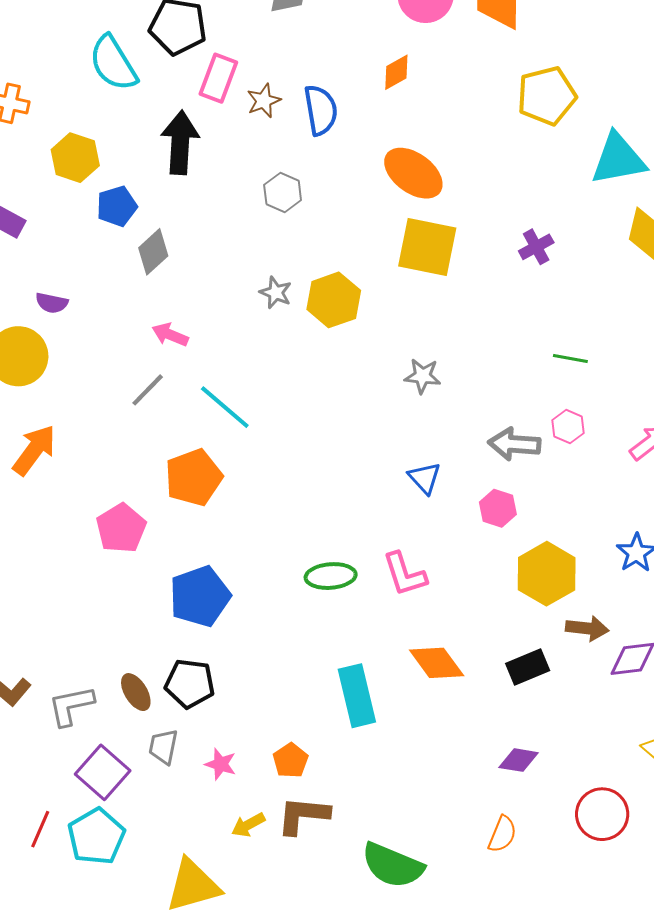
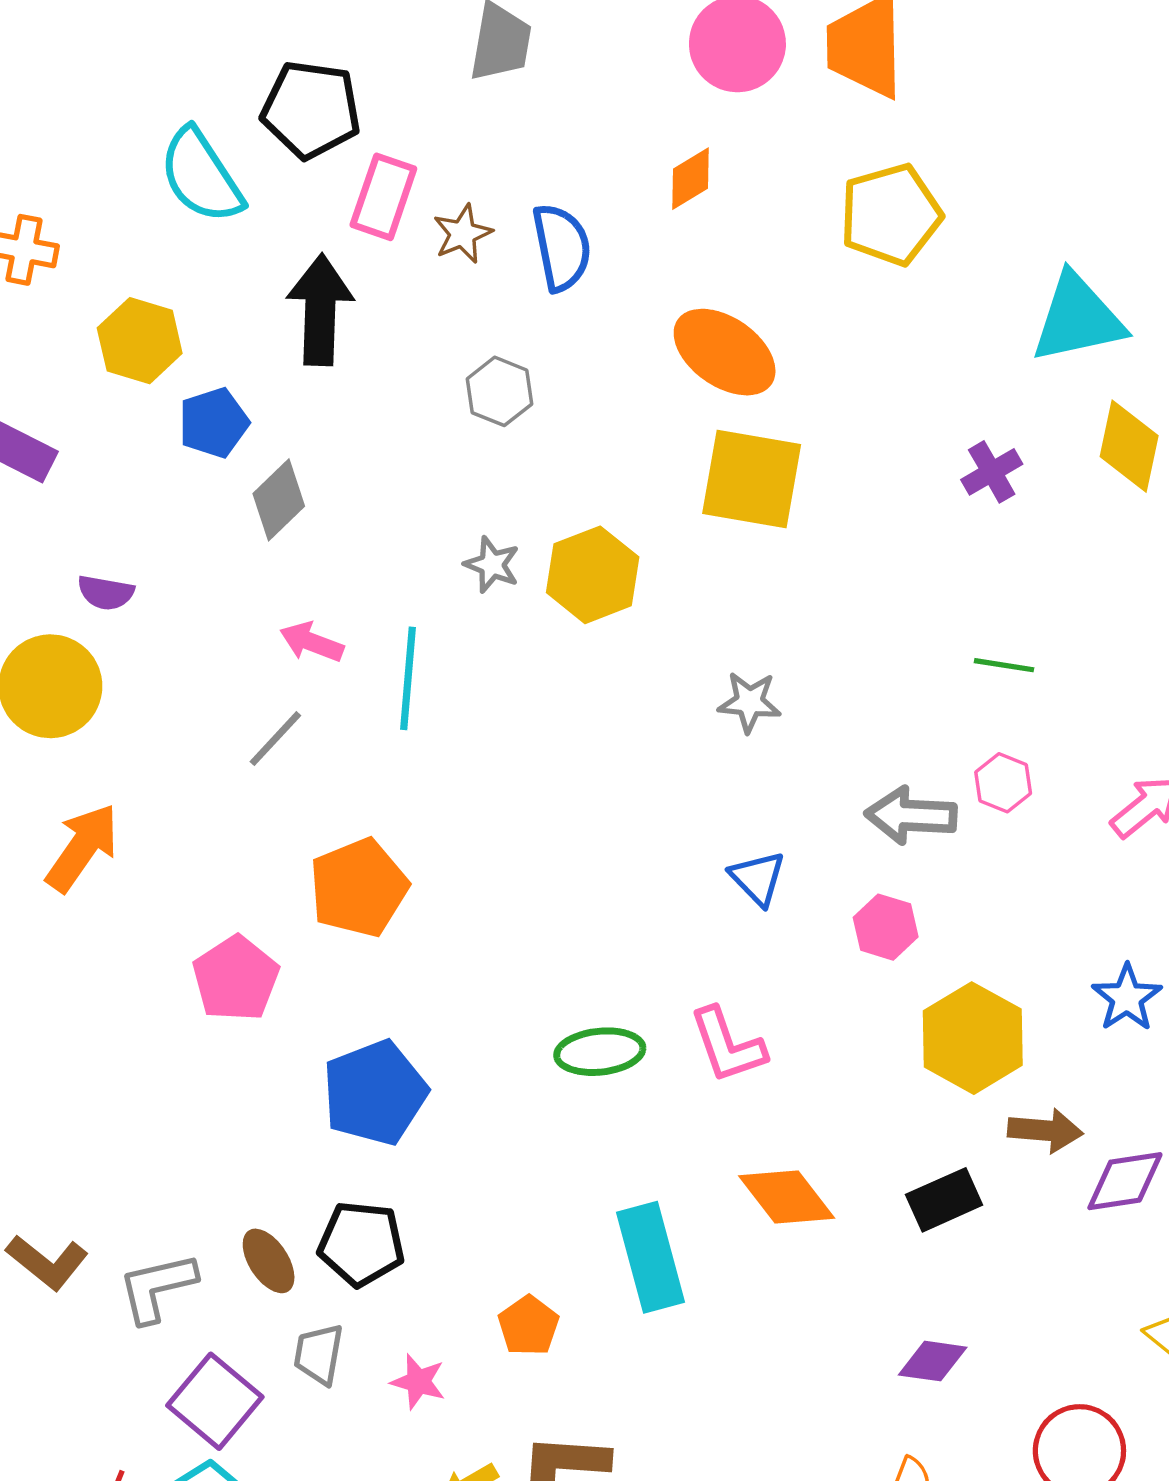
yellow pentagon: (547, 96) -> (891, 215), moved
purple cross: (536, 247) -> (992, 472), moved
cyan line: (225, 407) -> (408, 678), moved, turned 56
orange pentagon: (291, 760) -> (529, 1326), moved

